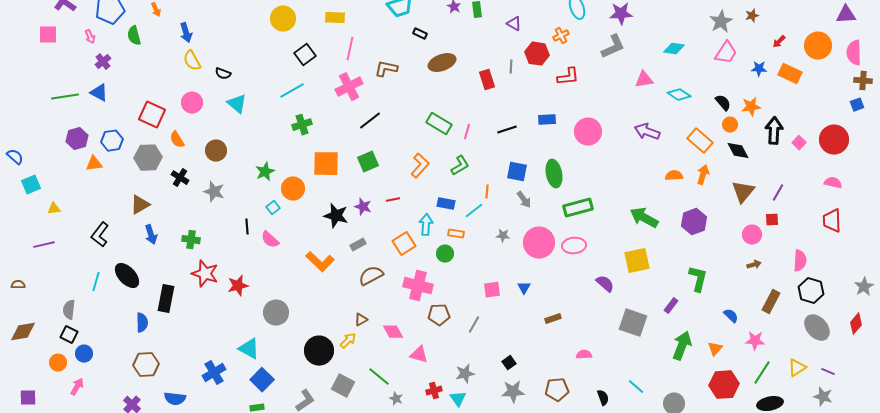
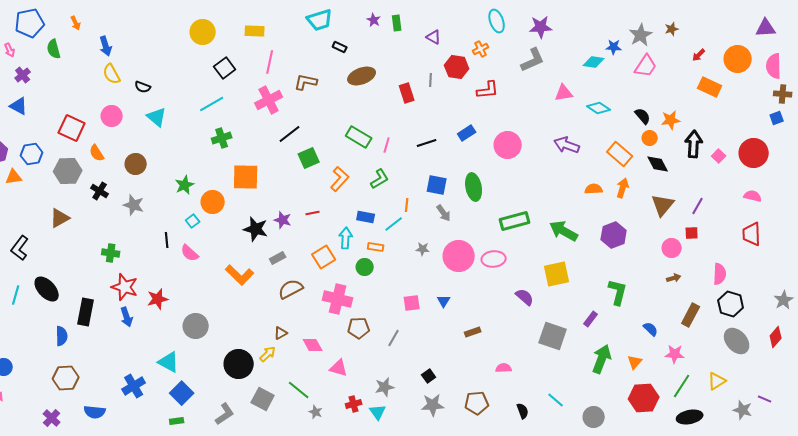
blue star: (759, 69) -> (614, 47), moved
blue rectangle: (547, 120) -> (467, 133), turned -30
green square: (368, 162) -> (309, 158), moved
green rectangle: (578, 208) -> (515, 221), moved
blue arrow: (151, 235) -> (127, 317), moved
purple line: (828, 372) -> (765, 399), moved

